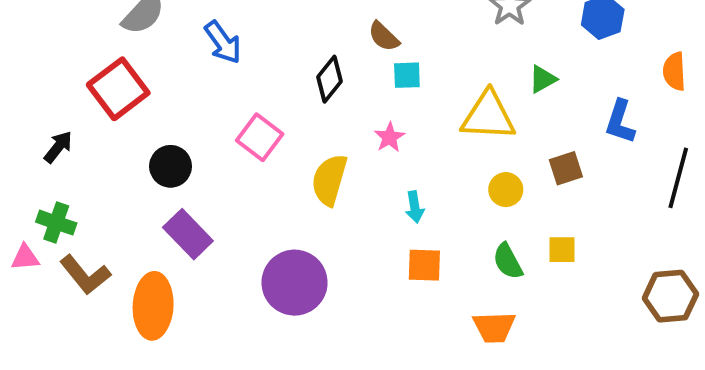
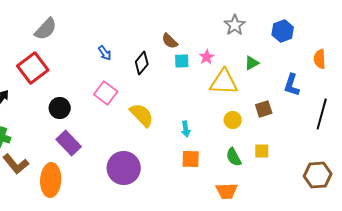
blue arrow: (223, 42) -> (105, 53), moved, size x0.7
pink star: (389, 137) -> (207, 57), moved
yellow semicircle: (329, 180) -> (142, 115), turned 120

